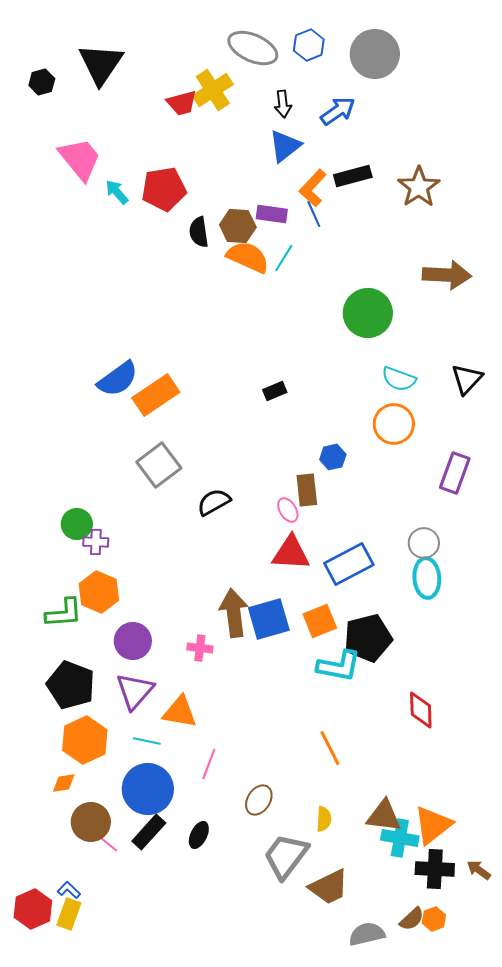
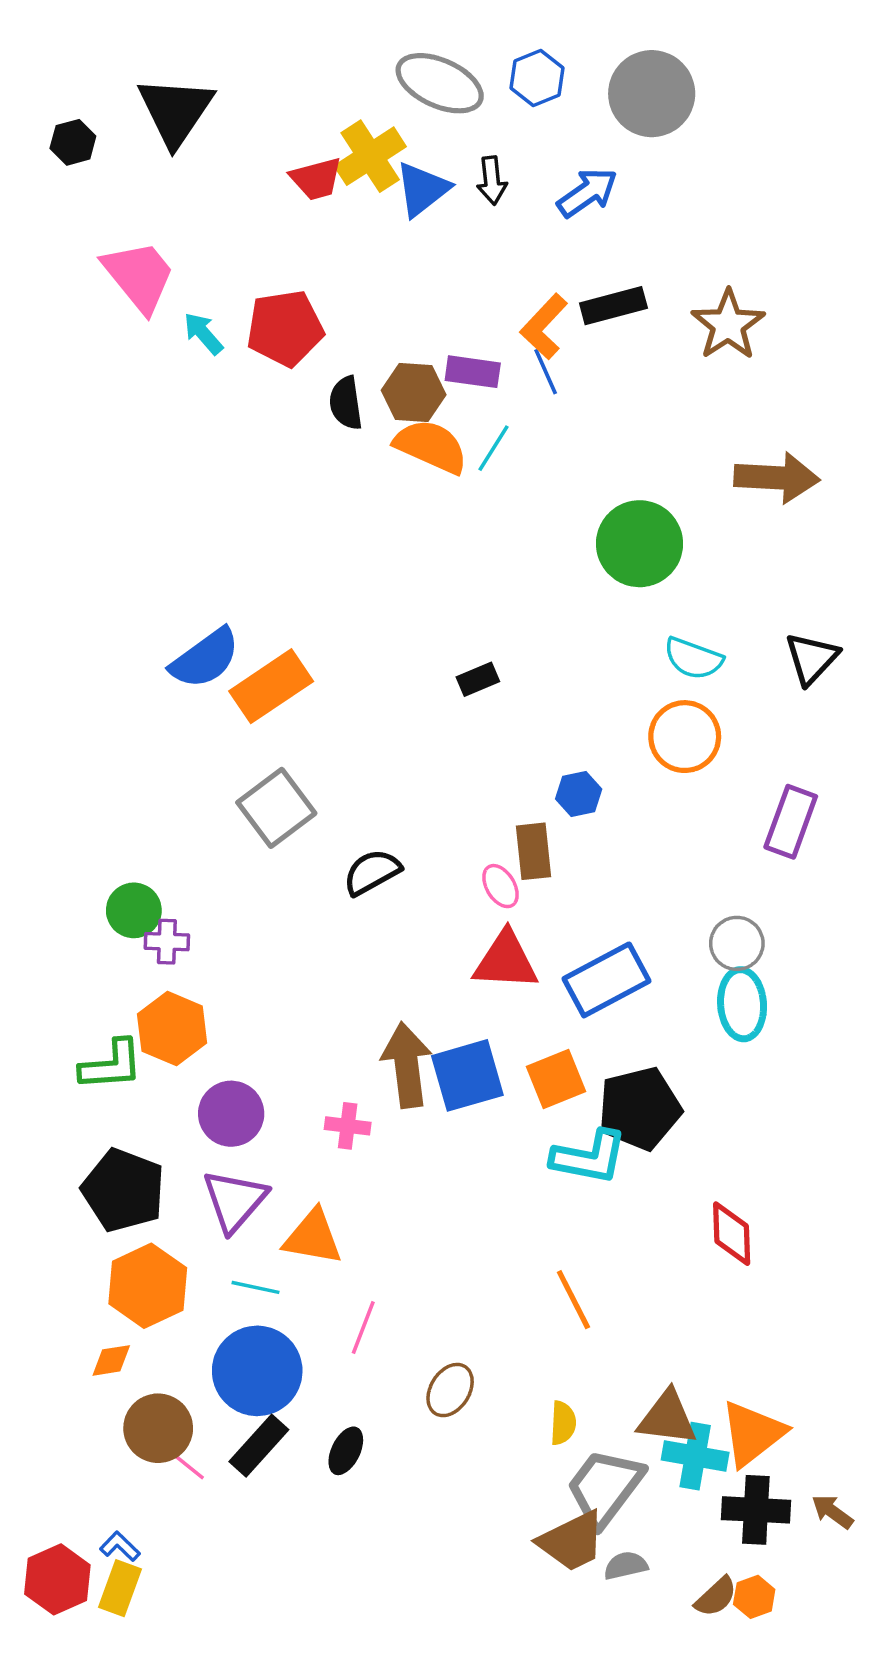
blue triangle: (285, 146) -> (422, 189), moved
gray trapezoid: (286, 856) -> (605, 1487), moved
gray semicircle: (367, 934) -> (626, 1566), moved, size x0.7

